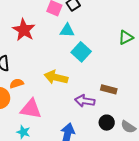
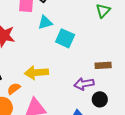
yellow arrow: (56, 77) -> (36, 73), moved
black circle: (107, 123) -> (100, 99), moved

